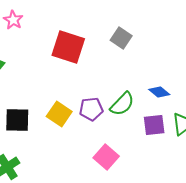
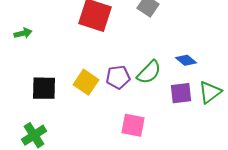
pink square: (106, 157) -> (133, 125), turned -30

